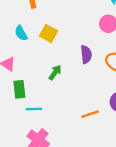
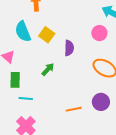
cyan semicircle: (21, 33) -> (23, 32), size x1.5
purple semicircle: (86, 54) -> (69, 48), moved

